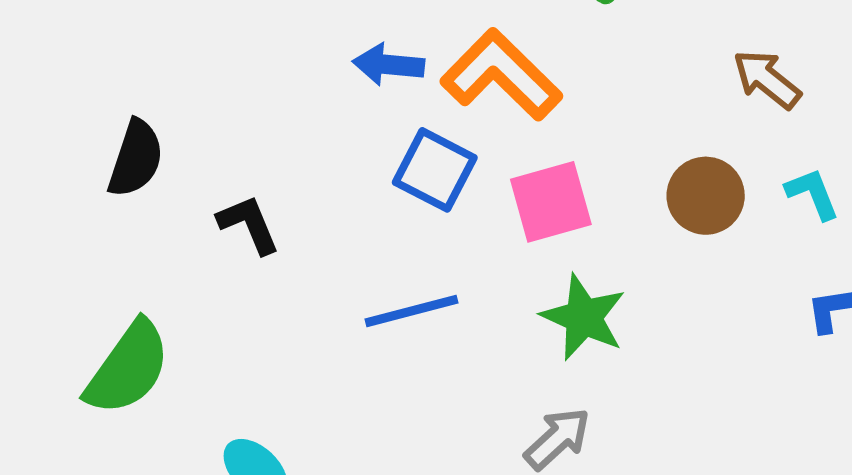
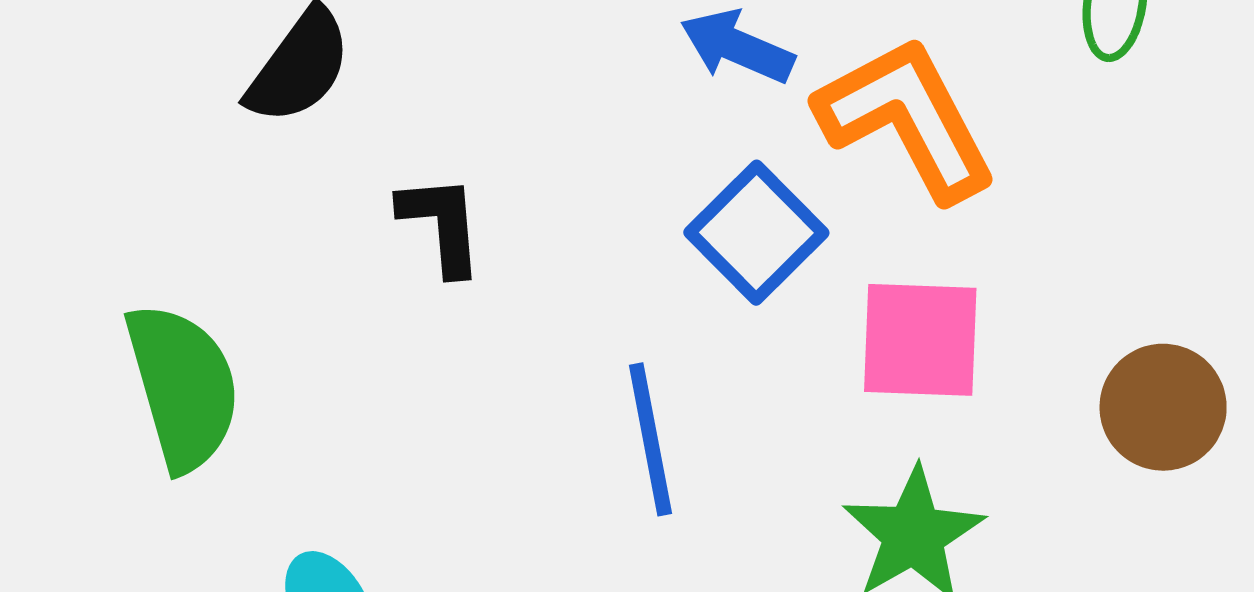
blue line: (412, 311) -> (650, 439), turned 76
green semicircle: (128, 368) -> (183, 387), turned -69

